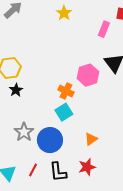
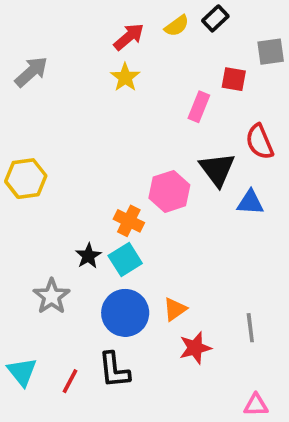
black star: (16, 90) -> (88, 256), moved
blue circle: (50, 140) -> (125, 313), moved
red star: (87, 167) -> (195, 348), moved
red line: (33, 170) -> (70, 381), moved

